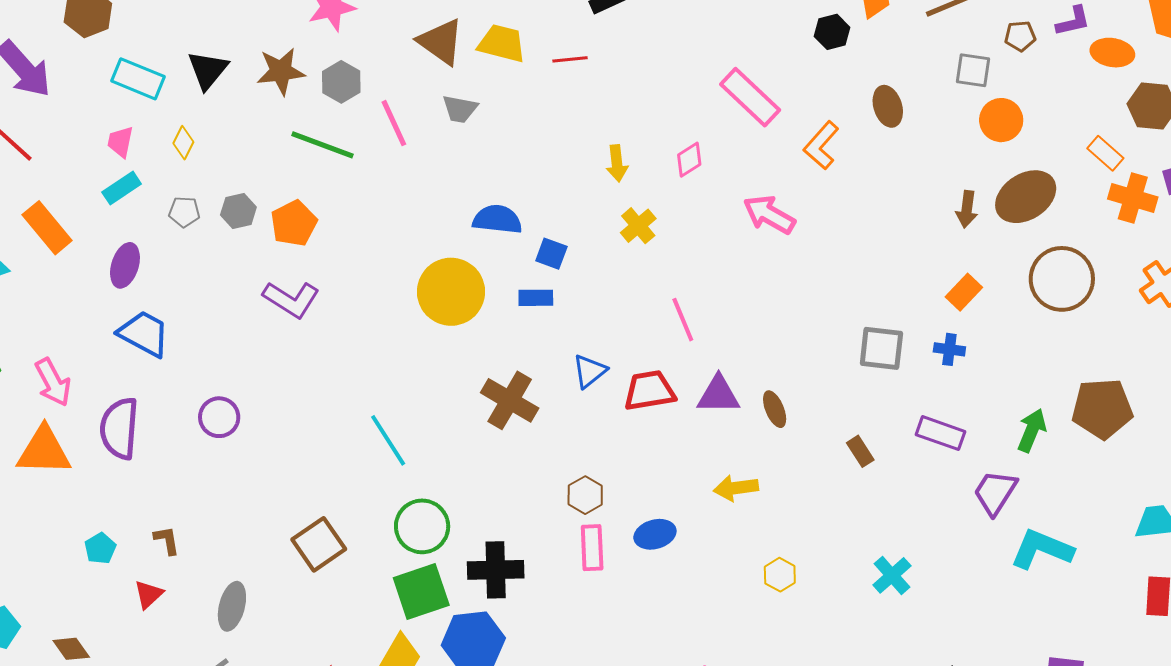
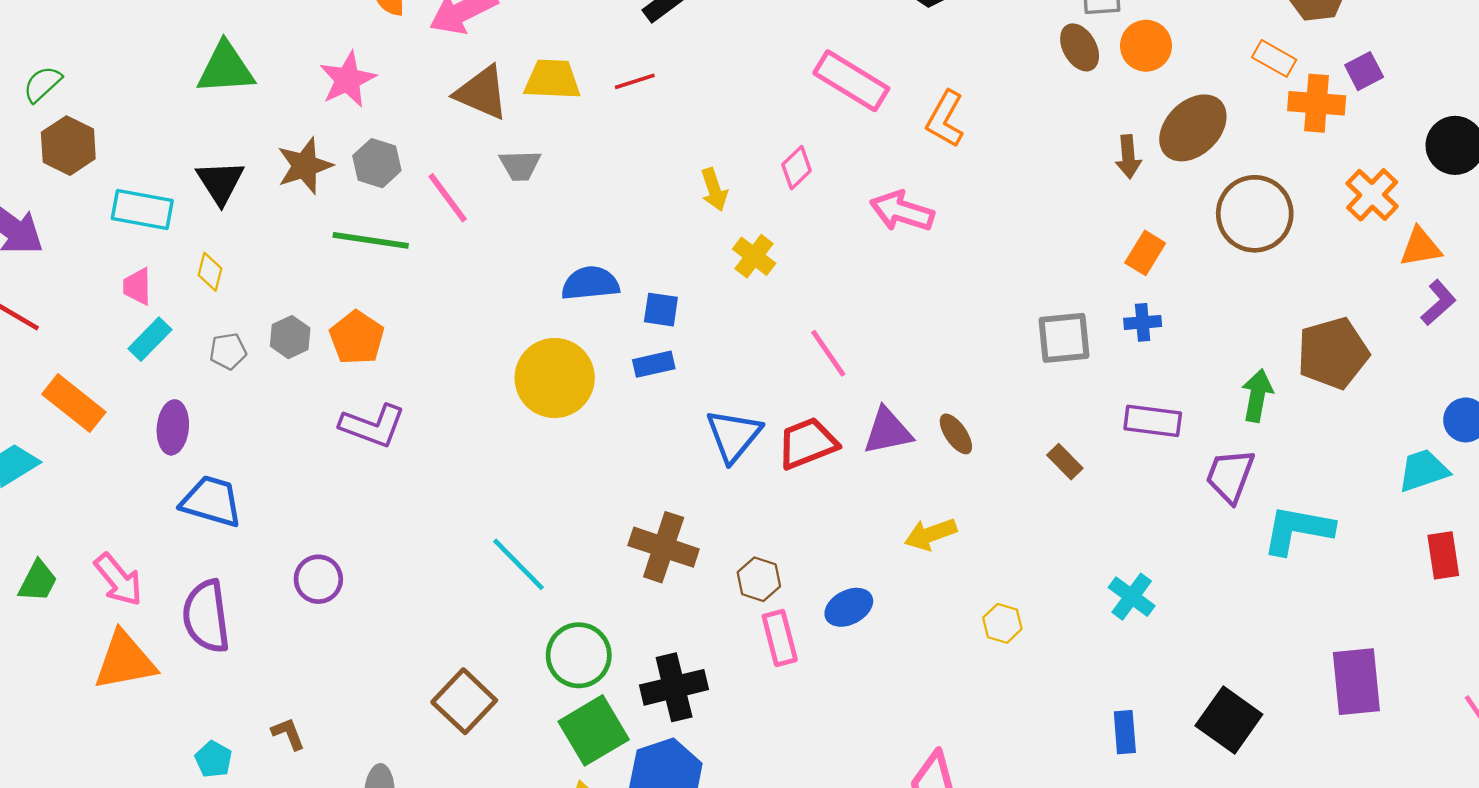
brown ellipse: (888, 106) -> (1080, 47), moved
blue triangle: (590, 371) -> (734, 435), size x1.4
brown cross: (510, 400) -> (664, 547), moved

